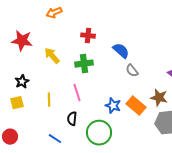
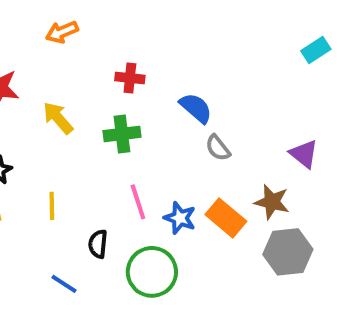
pink line: (77, 93) -> (138, 202), moved

